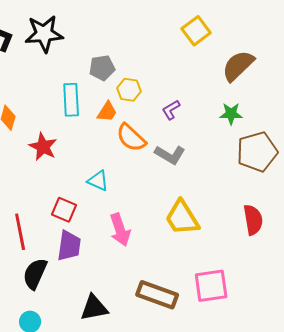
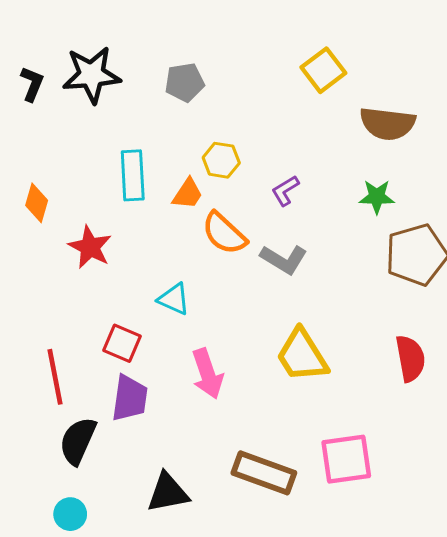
brown semicircle: (238, 66) -> (387, 124), turned -129
gray pentagon: (102, 68) -> (185, 82), moved

